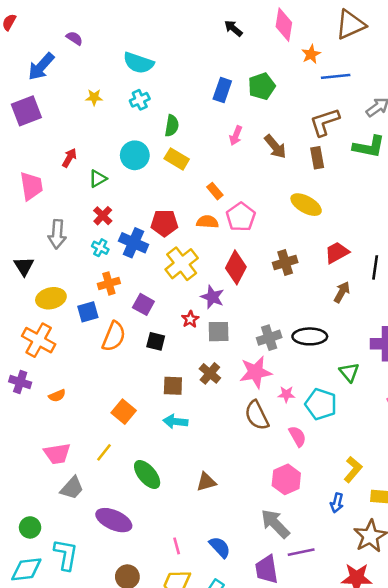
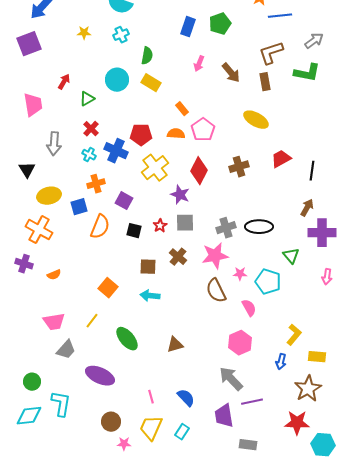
brown arrow: (342, 292) -> (307, 208), moved
red star: (190, 319) -> (160, 226), moved

